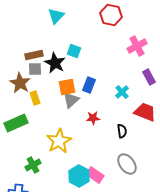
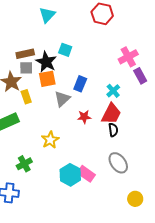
pink cross: (137, 46) -> (128, 57), moved
orange square: (67, 87) -> (47, 79), moved
red trapezoid: (145, 112) -> (111, 114), moved, turned 95
yellow star: (59, 141) -> (50, 140), size x0.7

